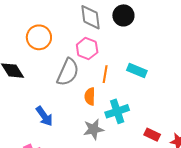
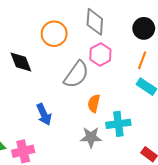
gray diamond: (91, 17) -> (95, 22), moved
orange line: (105, 74) -> (142, 60), moved

